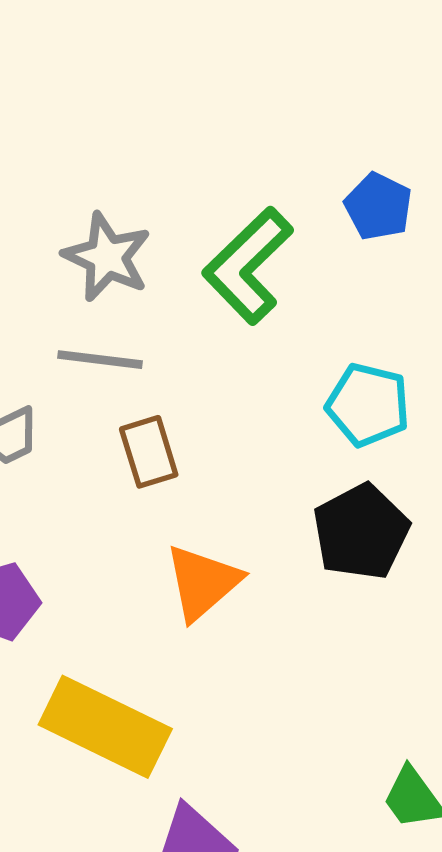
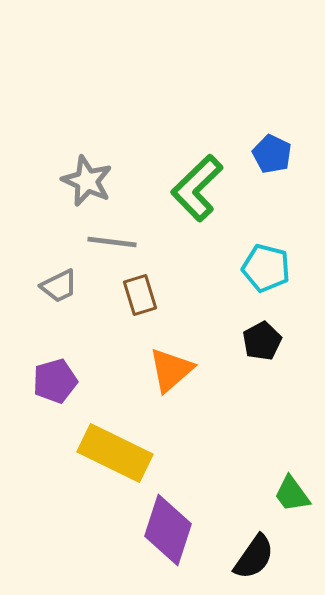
gray star: (107, 257) -> (87, 181), moved
black pentagon: (361, 532) -> (262, 341), size x0.7

